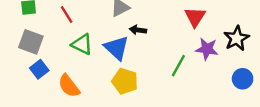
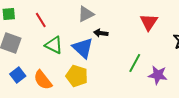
purple star: (207, 49) -> (158, 75), moved
blue square: (39, 69) -> (18, 75), moved
yellow pentagon: (125, 81) -> (77, 76), moved

